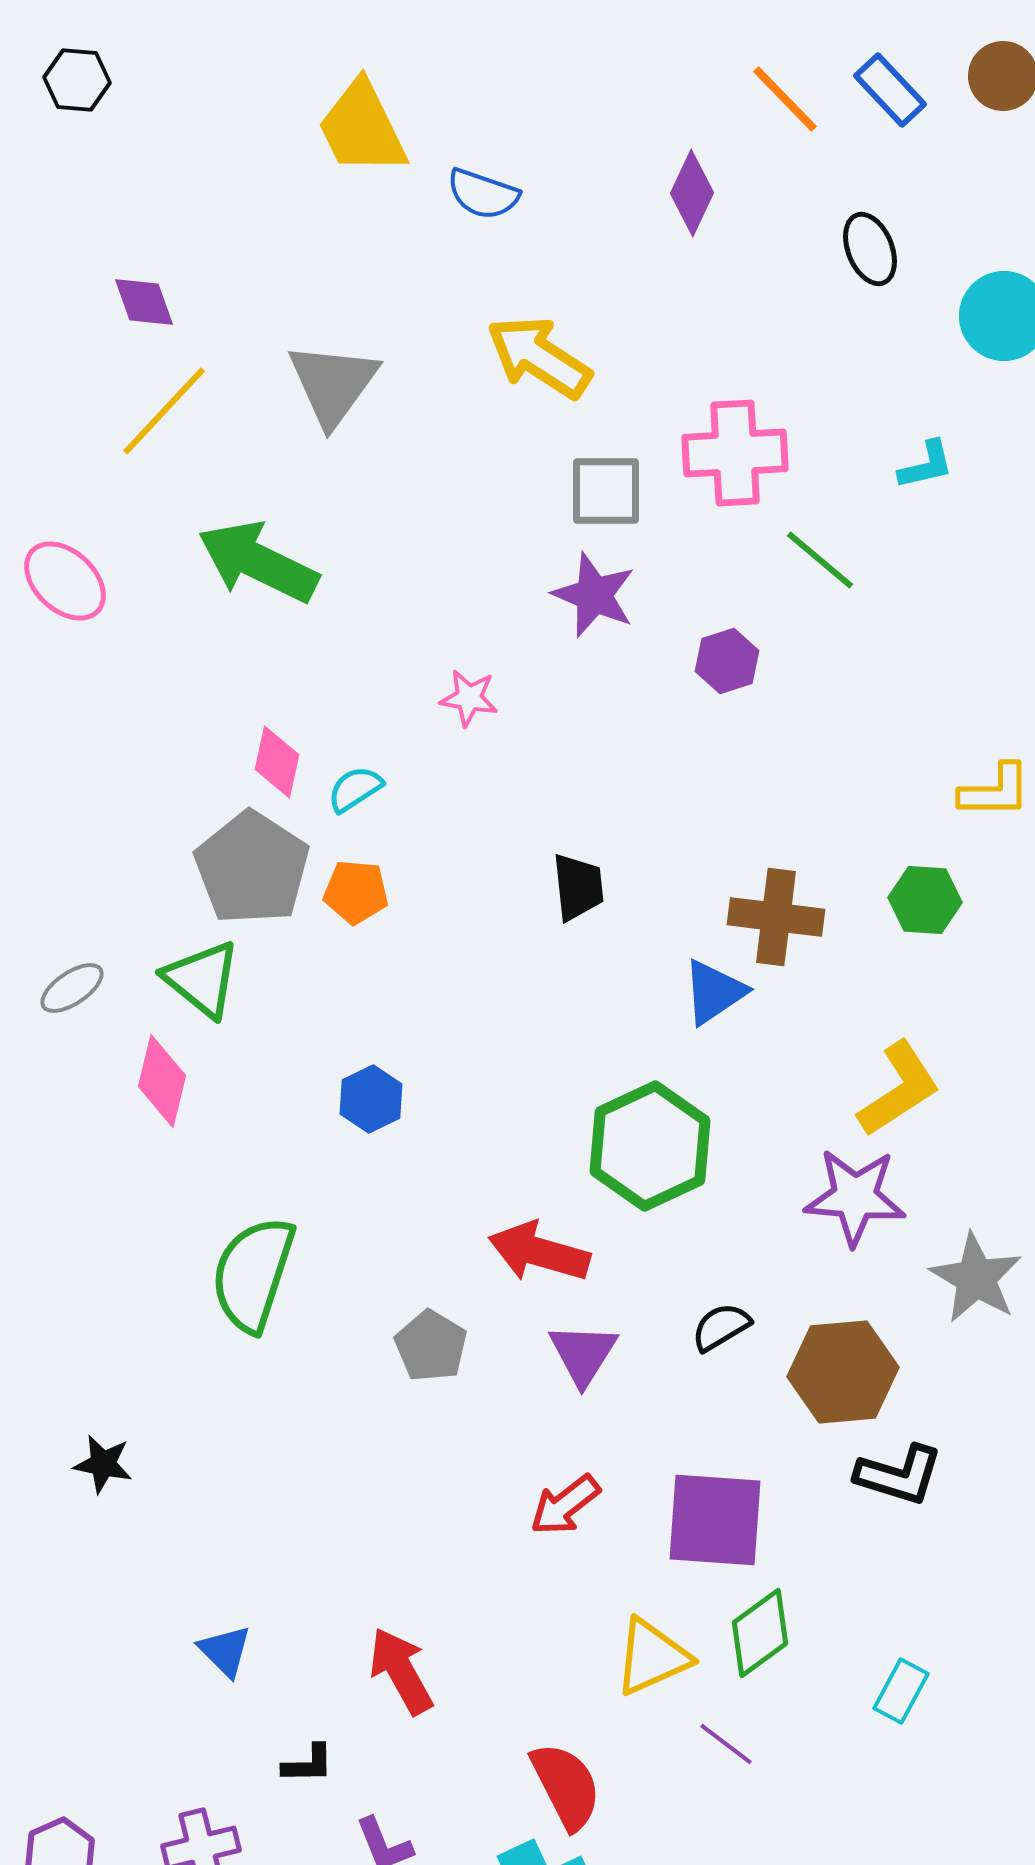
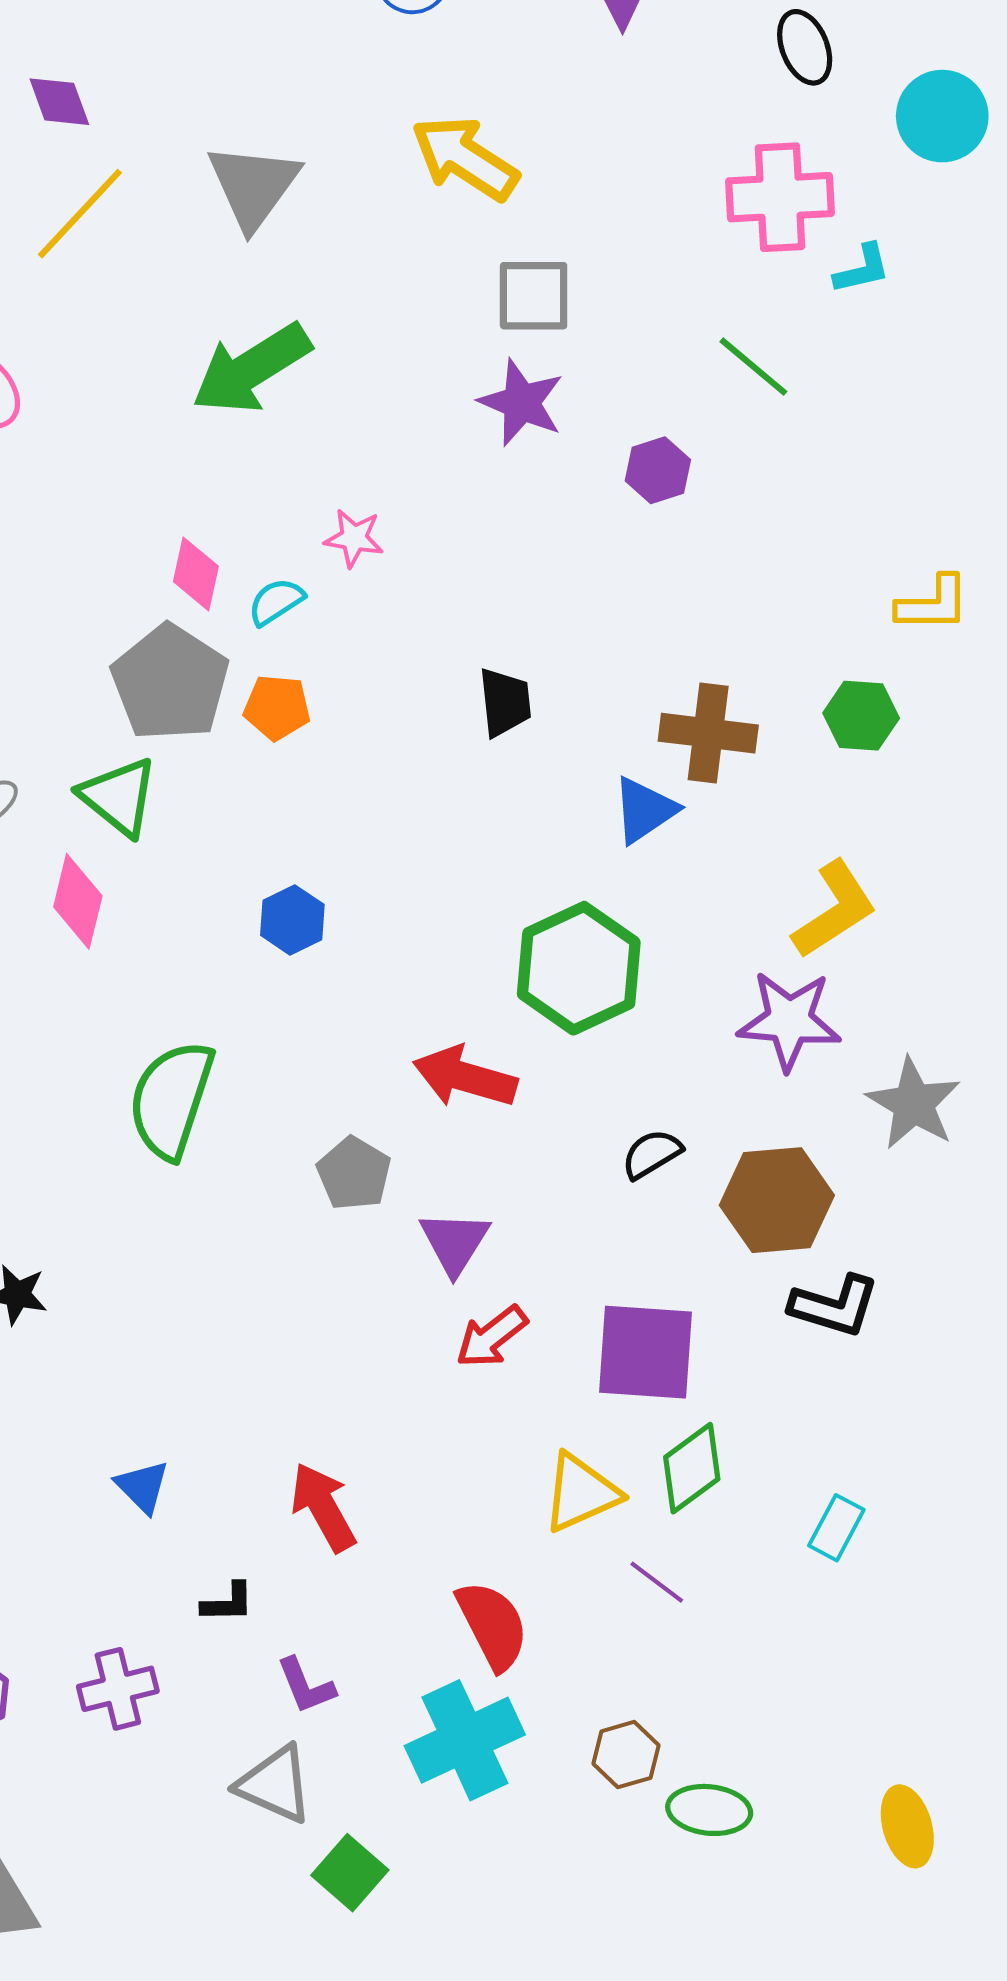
pink cross: (735, 453) -> (780, 197), moved
green arrow: (258, 562) -> (251, 369), moved, turned -58
pink star: (469, 698) -> (354, 538), moved
purple triangle: (583, 1354) -> (455, 1242), moved

